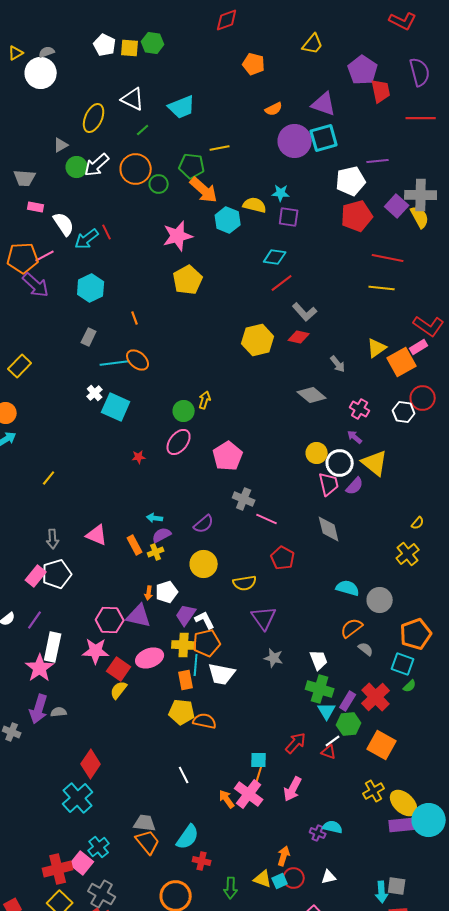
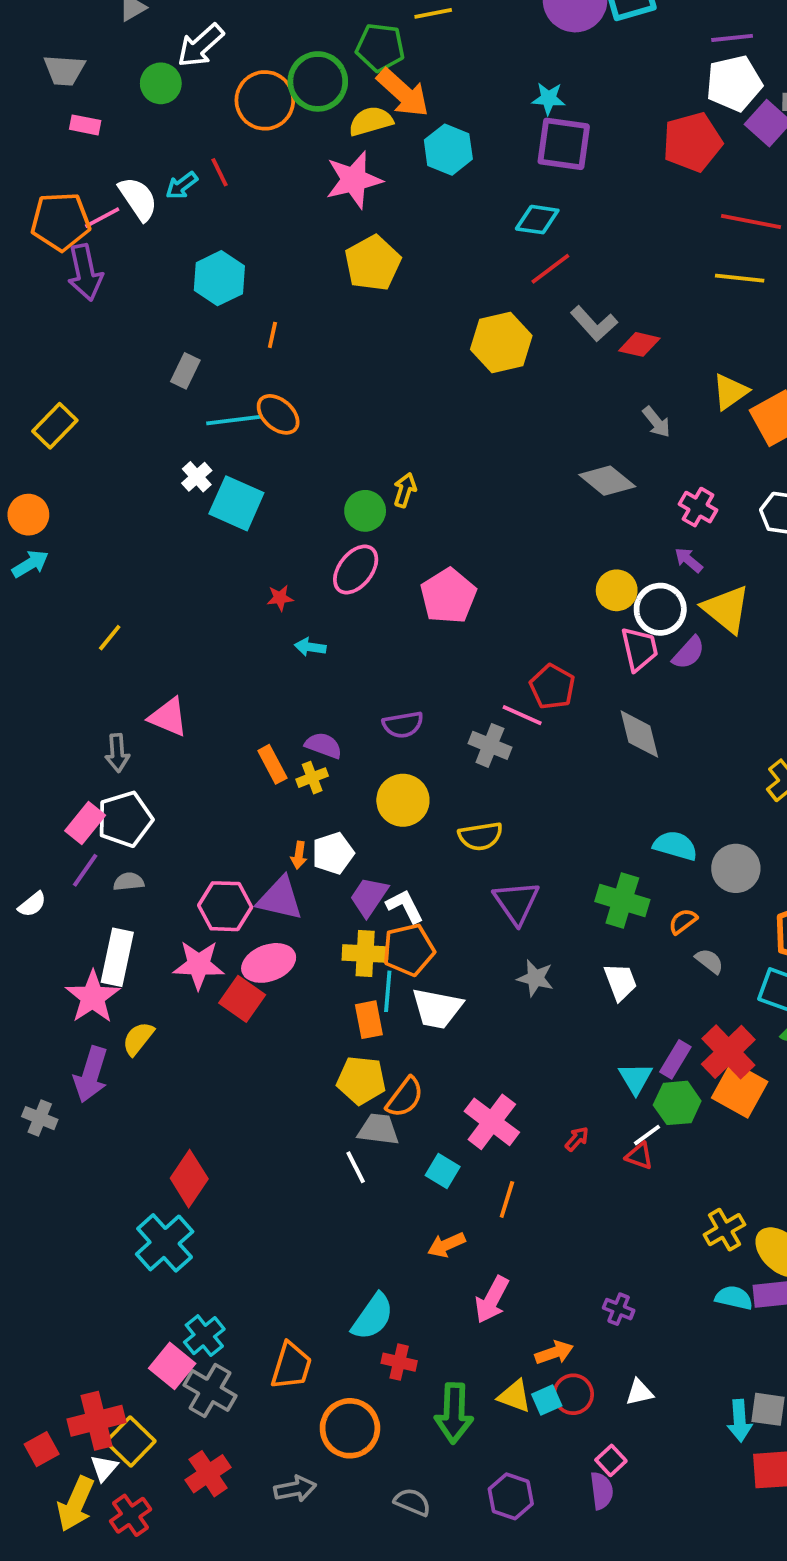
green circle: (77, 167) -> (161, 83), moved
orange circle: (136, 169) -> (265, 100), moved
white pentagon: (351, 181) -> (734, 83), moved
green circle: (159, 184) -> (318, 81), size x1.6
yellow semicircle: (255, 205) -> (371, 121), moved, turned -30
purple square: (289, 217) -> (564, 144), size x1.4
white semicircle: (64, 224) -> (138, 199), moved
cyan arrow: (87, 239) -> (182, 185), size x0.7
purple arrow: (36, 285) -> (85, 273), turned 36
cyan hexagon: (91, 288) -> (219, 278), moved
orange line: (135, 318) -> (272, 335), turned 32
red diamond: (299, 337) -> (639, 344), moved
yellow hexagon: (258, 340) -> (501, 343), moved
gray cross: (244, 499) -> (490, 745), moved
cyan arrow: (155, 518) -> (310, 647), moved
purple semicircle: (204, 524) -> (403, 725), turned 30
pink triangle: (97, 535) -> (168, 717), moved
purple semicircle: (162, 535) -> (323, 745), turned 48
red pentagon: (283, 558) -> (552, 687), moved
purple line: (35, 620) -> (85, 870), moved
orange semicircle: (352, 628) -> (683, 921), size x0.7
pink ellipse: (150, 658) -> (269, 963), moved
green cross: (320, 689) -> (622, 901), moved
yellow semicircle: (119, 690) -> (138, 1039), moved
gray semicircle: (59, 712) -> (129, 882), moved
orange semicircle: (205, 721) -> (405, 1097), turned 115
red arrow: (296, 743) -> (577, 1139), size x0.6
orange square: (382, 745) -> (740, 1090), moved
cyan square: (259, 760) -> (443, 1171), moved, turned 30
white line: (184, 775) -> (356, 1167), moved
pink arrow: (293, 789) -> (492, 1300), moved
pink cross: (249, 794) -> (492, 1122), moved
orange arrow: (227, 799) -> (446, 1245), turned -78
gray trapezoid: (145, 823) -> (378, 1129), moved
cyan semicircle: (333, 827) -> (734, 1298), moved
orange trapezoid: (148, 842) -> (291, 1366), moved, turned 56
orange arrow: (284, 856) -> (554, 1353), turned 54
red cross: (58, 869) -> (96, 1421), moved
green arrow: (231, 888) -> (454, 1413), size x1.4
gray cross: (102, 894) -> (210, 1390), moved

